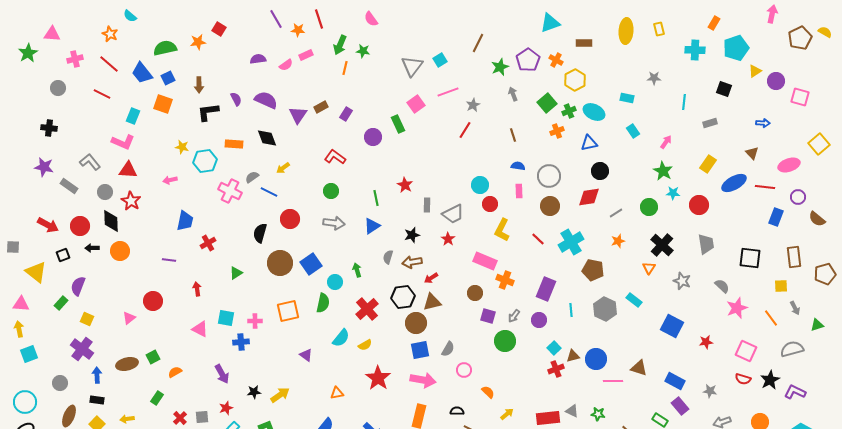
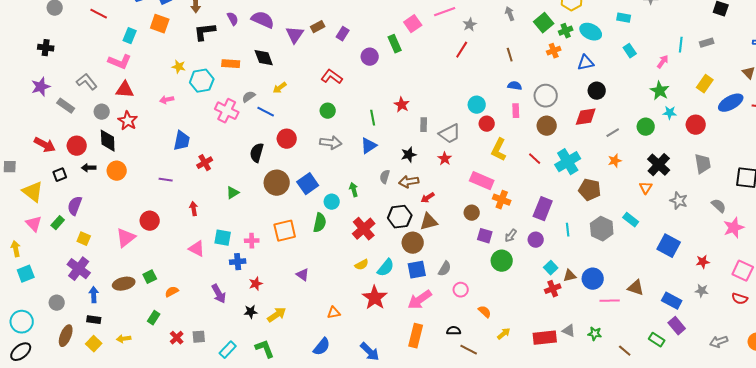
cyan line: (684, 102) -> (681, 45), moved
purple star: (44, 167) -> (41, 87), turned -30
pink triangle: (21, 304) -> (34, 224), moved, turned 42
pink triangle: (129, 318) -> (126, 238), size x1.5
cyan semicircle: (341, 338) -> (386, 268), moved
pink arrow: (423, 380) -> (420, 300), turned 135
gray star: (710, 391) -> (702, 291), moved
red star: (226, 408) -> (256, 284), moved

